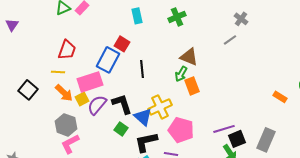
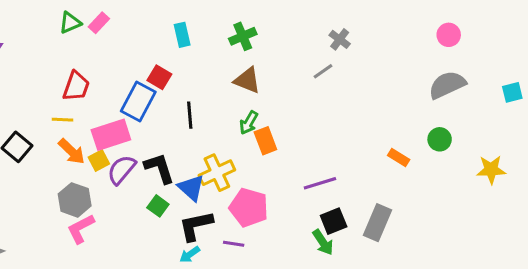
brown triangle: (189, 57) -> (247, 80), moved
purple line: (224, 129) -> (320, 183), moved

